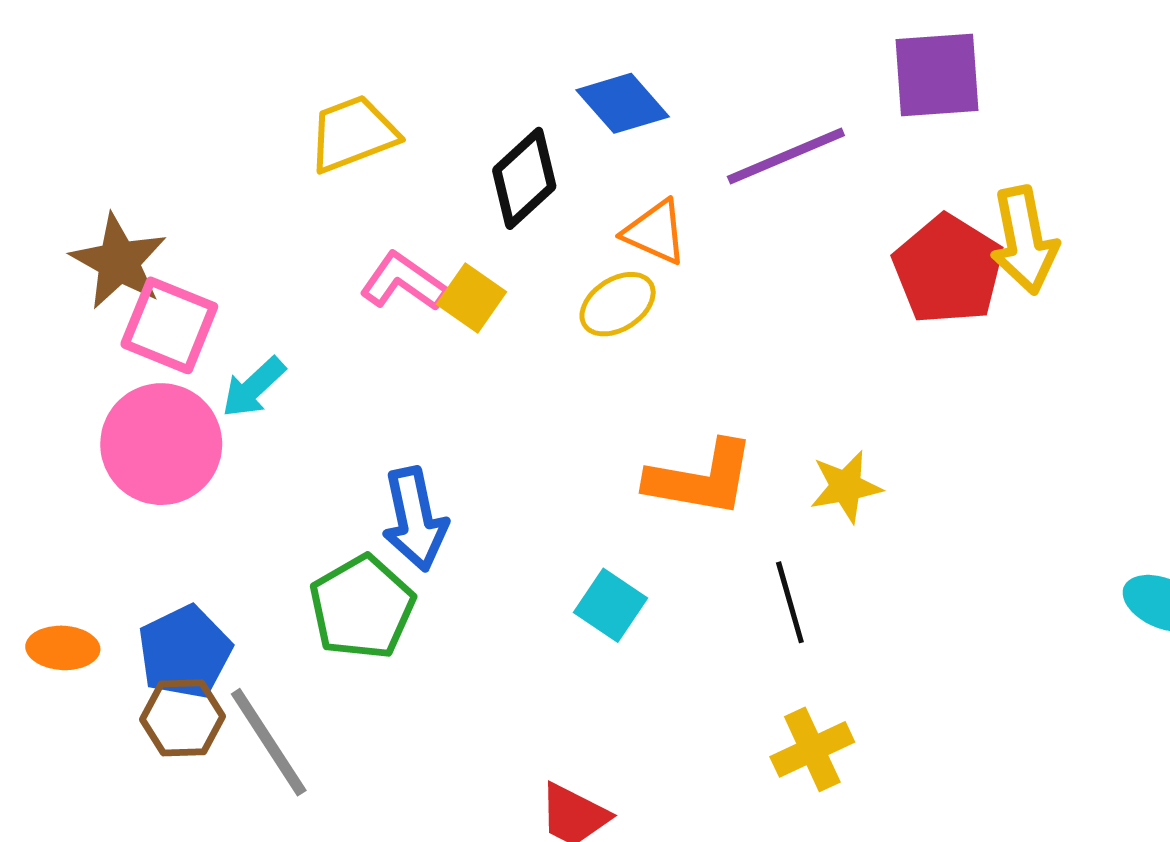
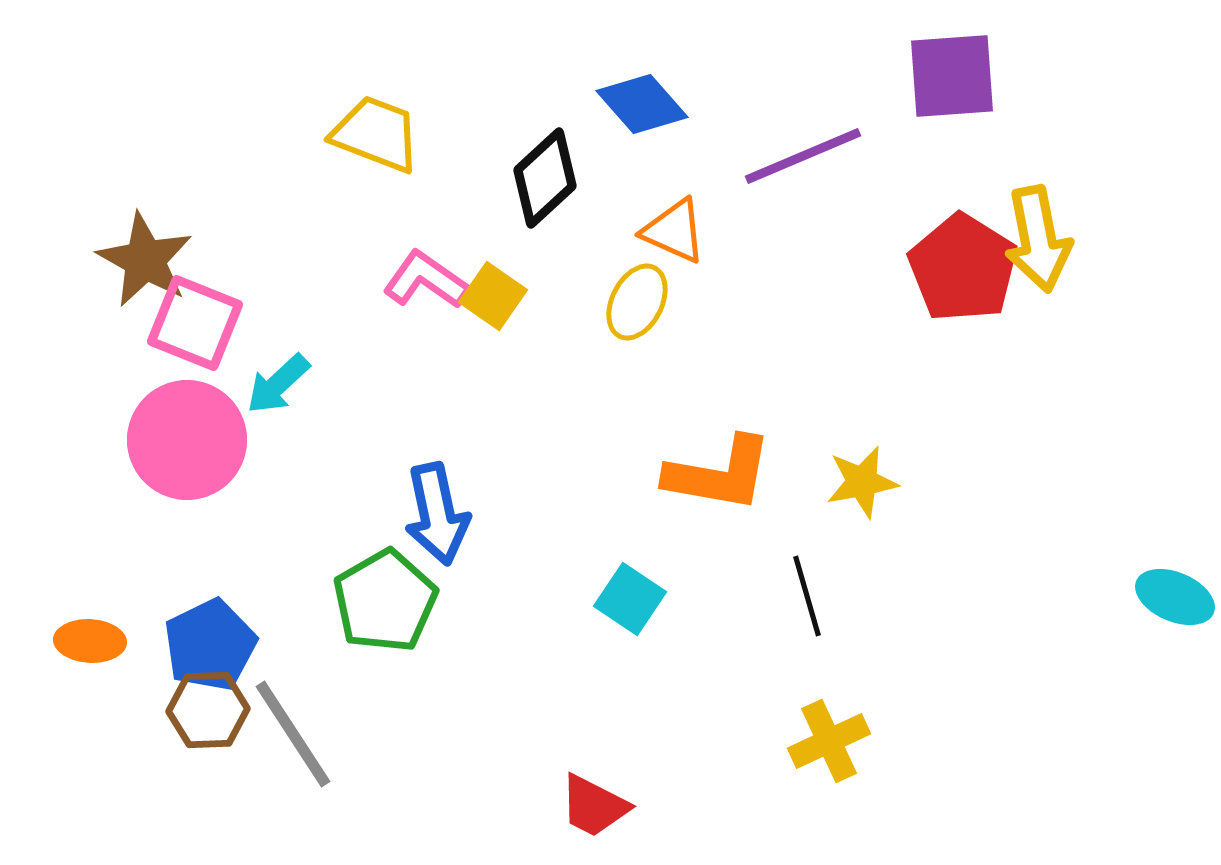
yellow trapezoid: (353, 134) -> (376, 134), turned 42
yellow ellipse: (618, 304) -> (637, 302), turned -30

